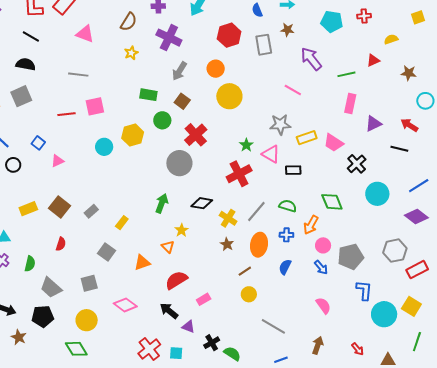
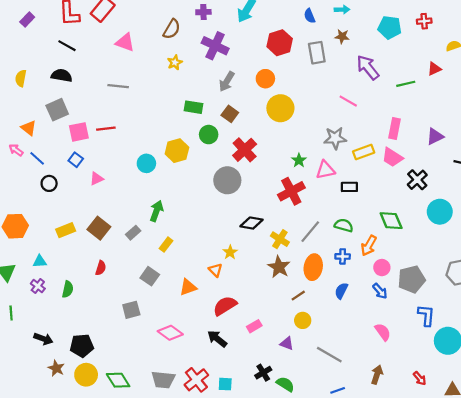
pink rectangle: (350, 104) -> (394, 128), moved
pink square: (95, 106) -> (79, 132), moved
pink triangle: (271, 154) -> (325, 170), turned -42
green arrow: (162, 203) -> (156, 211), moved
brown star: (227, 244) -> (279, 267), size x1.5
gray trapezoid: (51, 288) -> (163, 380), moved, turned -35
yellow circle: (87, 320) -> (86, 375), moved
purple triangle: (188, 327) -> (287, 343), moved

